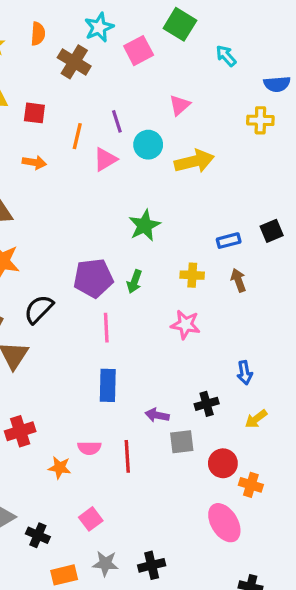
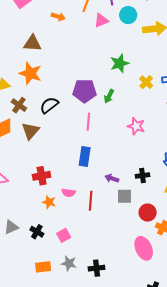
yellow cross: (192, 275) -> (146, 82), moved, turned 32
red cross: (20, 431) -> (42, 176), moved
black cross: (38, 535) -> (37, 232), moved

